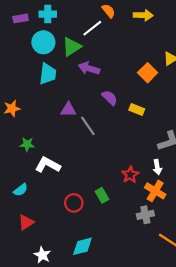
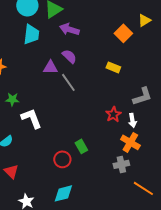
purple semicircle: (110, 98) -> (69, 56), moved
white L-shape: (48, 165) -> (31, 118), turned 40
red star: (130, 175) -> (113, 114), moved
red circle: (74, 203) -> (62, 159), moved
red triangle: (26, 222) -> (11, 171), turned -42

